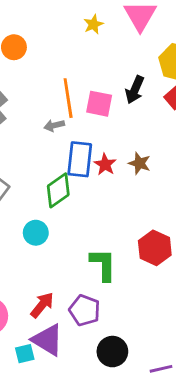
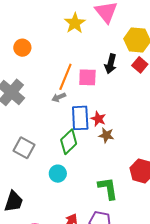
yellow star: (93, 24) -> (75, 23), size x1.5
orange line: (68, 98) -> (65, 77), turned 40
brown star: (140, 163) -> (106, 135), moved

